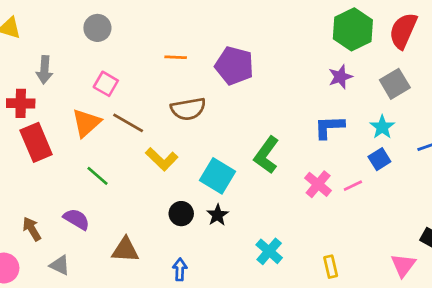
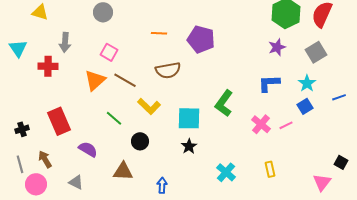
red rectangle: (36, 142) -> (59, 121), moved
green line: (97, 176) -> (114, 118), moved
cyan square: (218, 176) -> (189, 118), turned -30
black circle: (181, 214) -> (140, 141), moved
brown arrow: (32, 229) -> (45, 159), moved
yellow rectangle: (331, 267) -> (270, 169), moved

